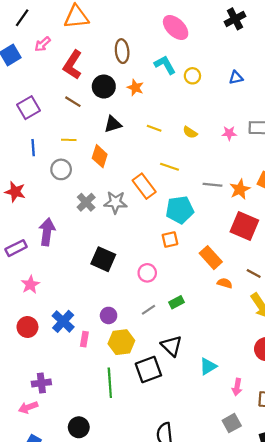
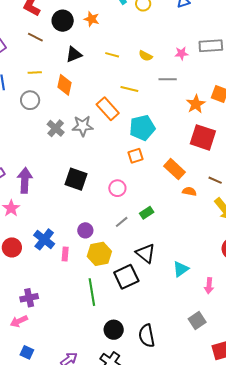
gray line: (213, 185) -> (168, 79), moved
purple arrow: (47, 232) -> (25, 180), moved
gray square: (232, 423) -> (197, 320), moved
black circle: (79, 427) -> (114, 330), moved

